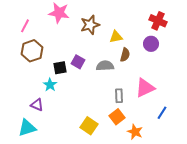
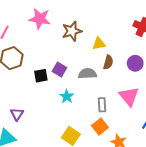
purple circle: (151, 44) -> (135, 63), moved
cyan star: (50, 85) -> (67, 96), moved
pink triangle: (145, 88) -> (129, 96), turned -45
purple triangle: (37, 105) -> (17, 114), turned 40

